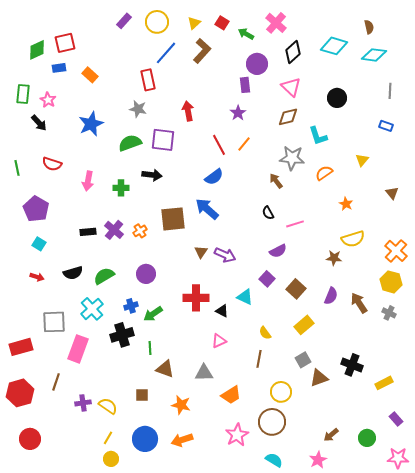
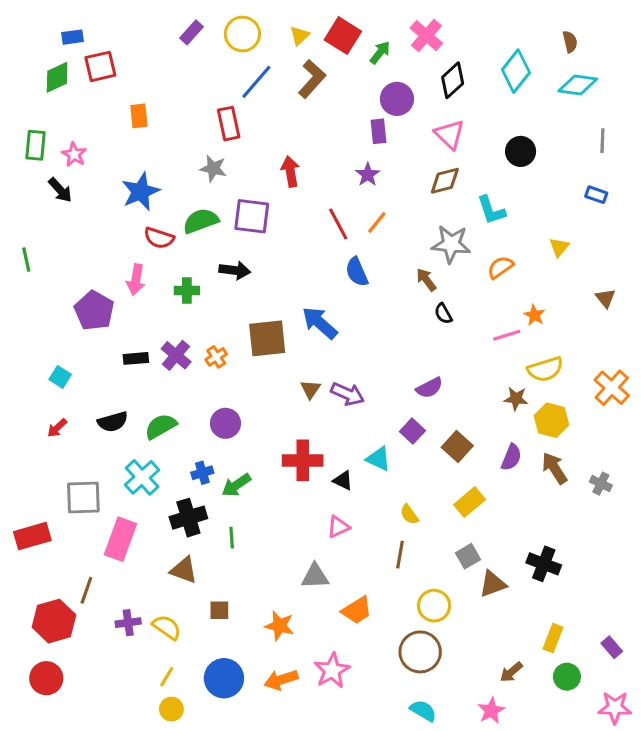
red square: (222, 23) -> (343, 36), size x1.6
green arrow: (246, 34) -> (380, 53), turned 98
cyan diamond: (334, 46) -> (516, 71), turned -68
blue rectangle: (59, 68) -> (73, 37), moved
orange rectangle: (90, 75) -> (139, 116), turned 42
red semicircle: (52, 164) -> (159, 238), moved
blue semicircle: (214, 177) -> (357, 272), moved, turned 102
purple pentagon: (36, 209) -> (94, 311), moved
black semicircle: (268, 213) -> (443, 314), moved
pink line: (295, 224) -> (507, 335), moved
red arrow: (37, 277) -> (57, 428), turned 120
yellow hexagon: (391, 282) -> (551, 420), moved
brown triangle: (165, 369) -> (184, 570), moved
yellow rectangle: (384, 383) -> (553, 638), moved, turned -42
red hexagon: (20, 393) -> (54, 621), moved
pink star: (237, 435) -> (332, 670), moved

